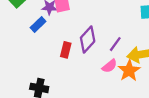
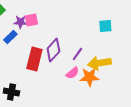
red rectangle: (66, 50) -> (34, 59), size x1.6
orange star: (129, 71) -> (89, 77), turned 30

